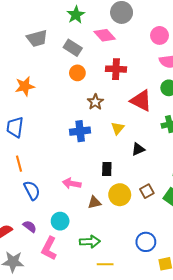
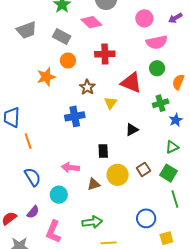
orange star: (25, 86) -> (46, 77), moved
yellow triangle: (118, 128) -> (111, 103), moved
orange line: (19, 164) -> (28, 141), moved
cyan circle: (60, 221) -> (59, 195), moved
purple semicircle: (30, 227) -> (33, 212), turned 96

